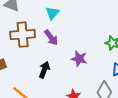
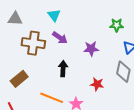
brown cross: (23, 35) -> (33, 43), turned 30

